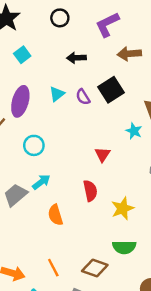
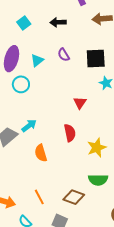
cyan square: (22, 55) -> (24, 23), moved
black square: (111, 90) -> (96, 58), moved, turned 30
cyan triangle: (57, 94) -> (37, 60), moved
cyan circle: (34, 145) -> (21, 84), moved

